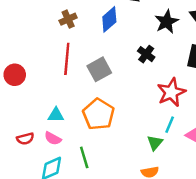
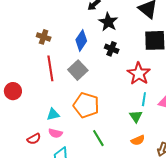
brown cross: (68, 19) -> (44, 37), turned -32
blue diamond: (109, 19) -> (81, 40), moved
black star: (167, 22) -> (108, 22), moved
green line: (84, 157) -> (98, 138), moved

